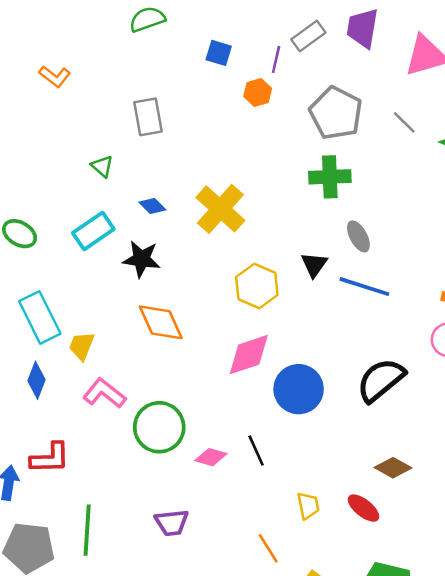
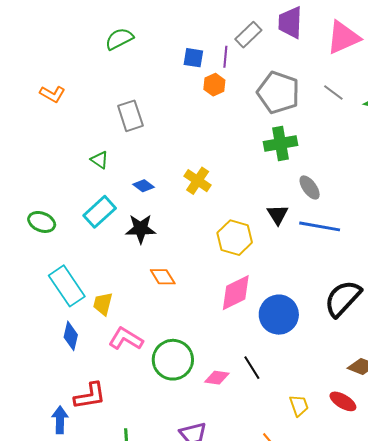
blue square: (219, 53) -> (193, 58), moved
yellow cross: (220, 209) -> (198, 181), size x0.7
orange diamond: (161, 322) -> (163, 277), size x0.7

